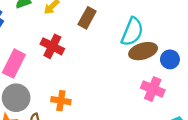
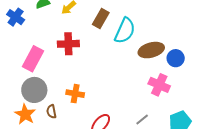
cyan semicircle: (132, 32) -> (125, 31), moved
red cross: (52, 46) -> (68, 44), turned -30

